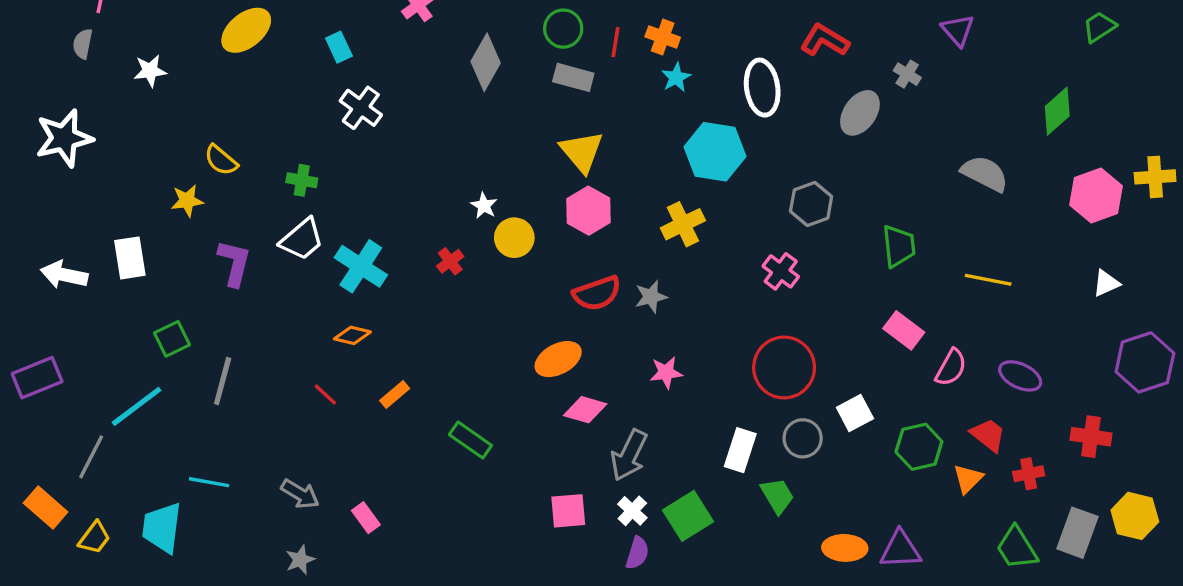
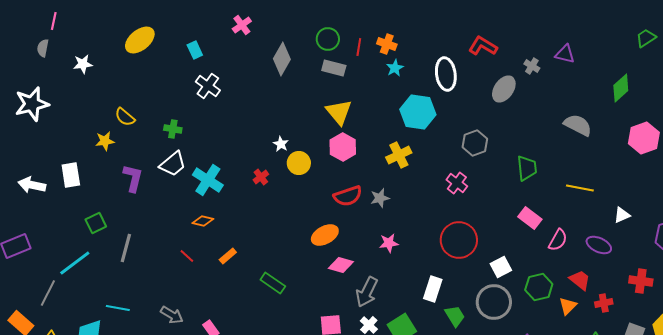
purple triangle: (958, 30) -> (565, 54), moved, turned -35
white triangle: (1106, 283) -> (622, 215), moved
gray circle: (803, 438) -> (494, 302), moved, size x1.5

